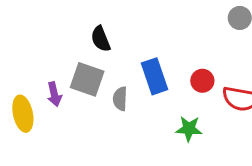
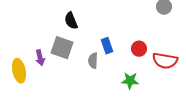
blue rectangle: (155, 76) -> (107, 46), size x0.7
gray semicircle: (120, 99) -> (93, 61), moved

